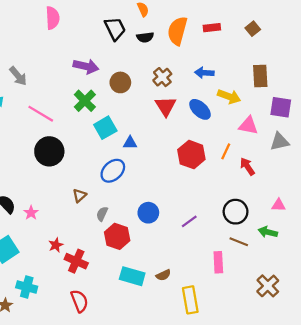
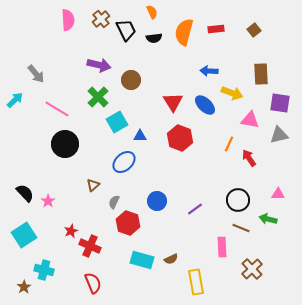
brown cross: (162, 77) -> (101, 19), moved
red hexagon: (191, 155) -> (180, 138), moved
brown cross: (268, 286) -> (252, 269), moved

